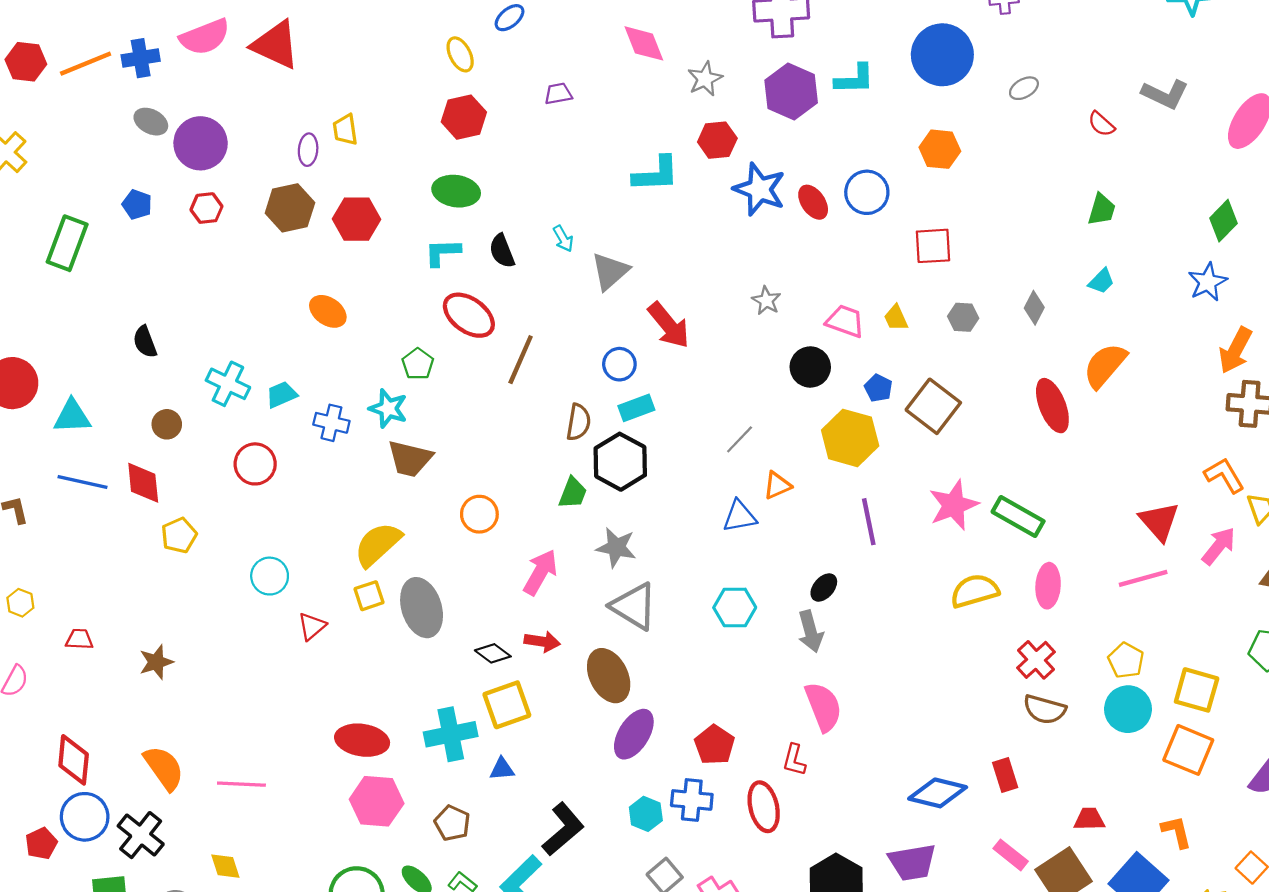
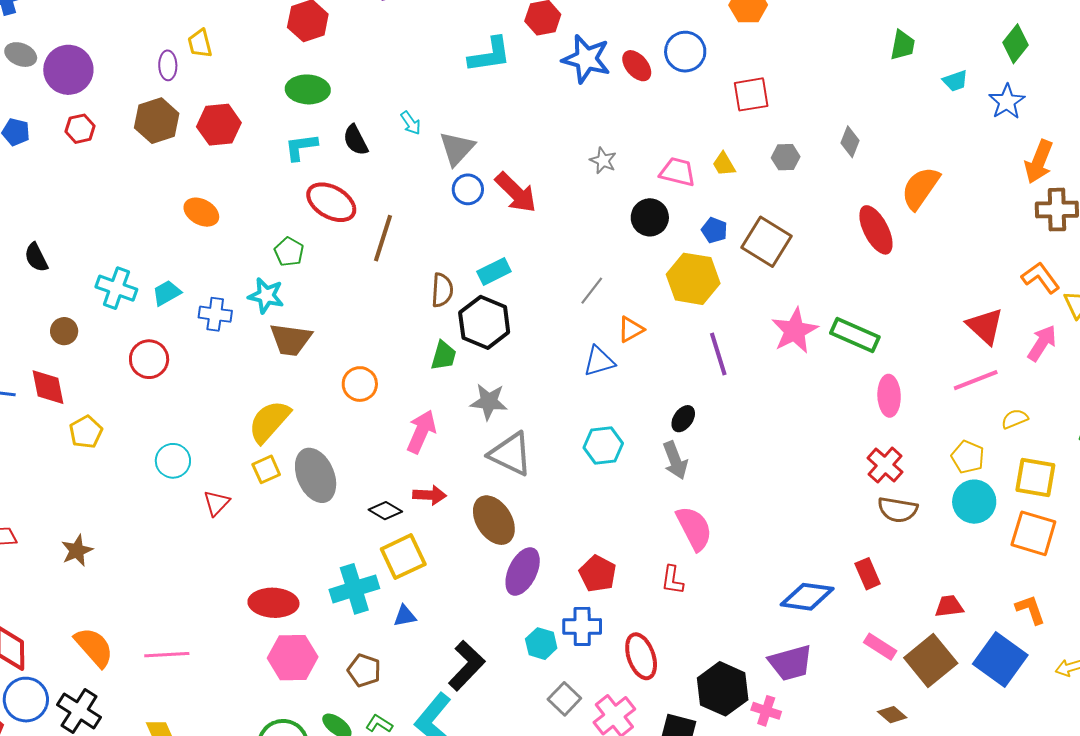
cyan trapezoid: (1101, 281) -> (955, 81), moved, turned 32
blue circle: (619, 364) -> (468, 189), moved
yellow semicircle: (975, 591) -> (1015, 419), moved, size x0.6
red ellipse: (764, 807) -> (641, 656), moved

